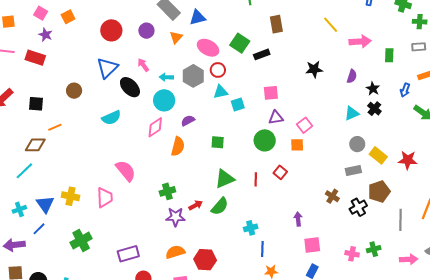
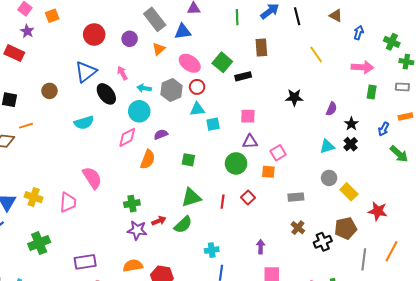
pink arrow: (360, 42) -> (362, 67), moved
red star: (408, 160) -> (378, 211), moved
gray rectangle: (353, 170) -> (296, 197), moved

